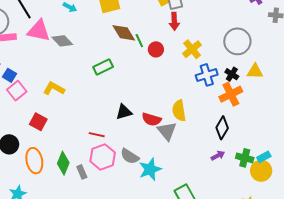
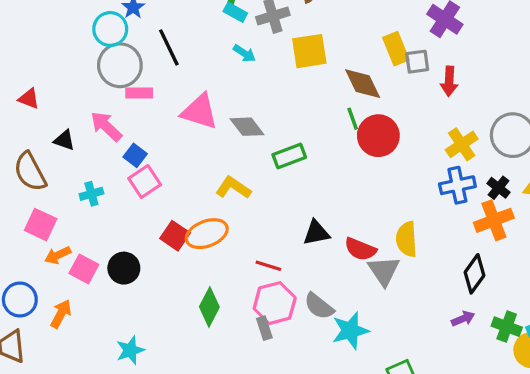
red arrow: (174, 21) -> (449, 81), moved
pink triangle: (39, 31) -> (199, 112), moved
brown diamond: (124, 33) -> (363, 84), moved
gray diamond: (62, 41) -> (247, 127), moved
red circle: (156, 49) -> (378, 136), size x1.6
yellow cross: (192, 49) -> (462, 144), moved
yellow L-shape: (54, 89) -> (233, 188), moved
orange ellipse: (34, 161) -> (207, 234), moved, turned 75
gray rectangle: (82, 172) -> (264, 328), moved

